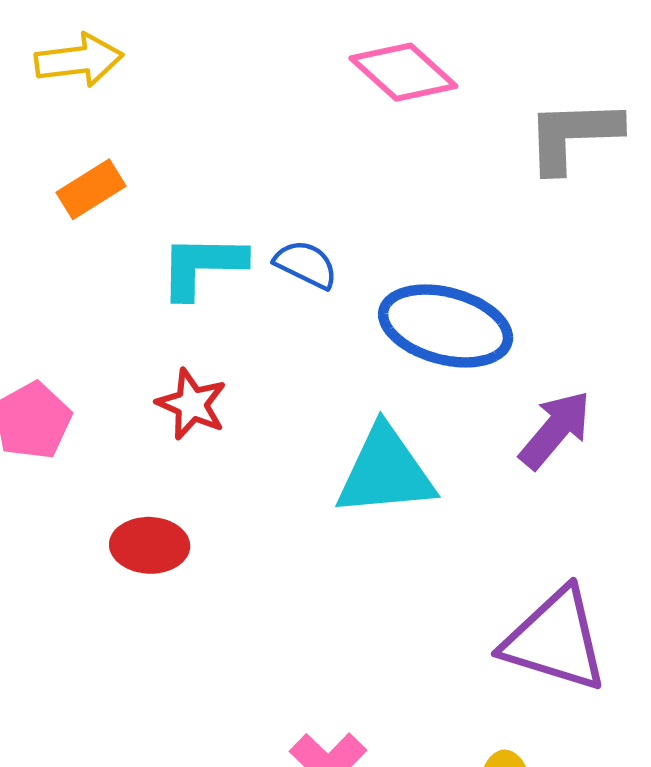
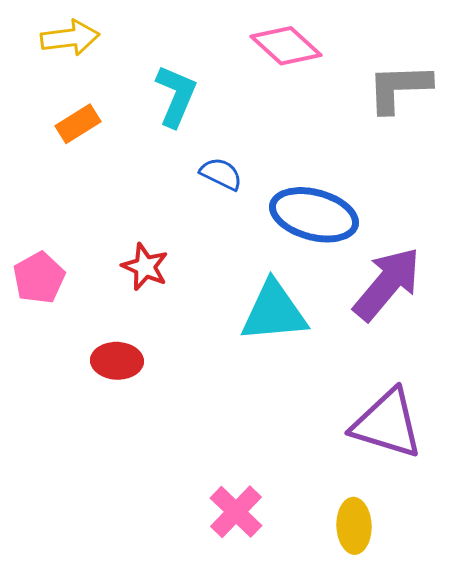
cyan L-shape: (202, 266) -> (176, 96), moved, turned 112
purple arrow: (555, 430) -> (387, 284), size x1.4

